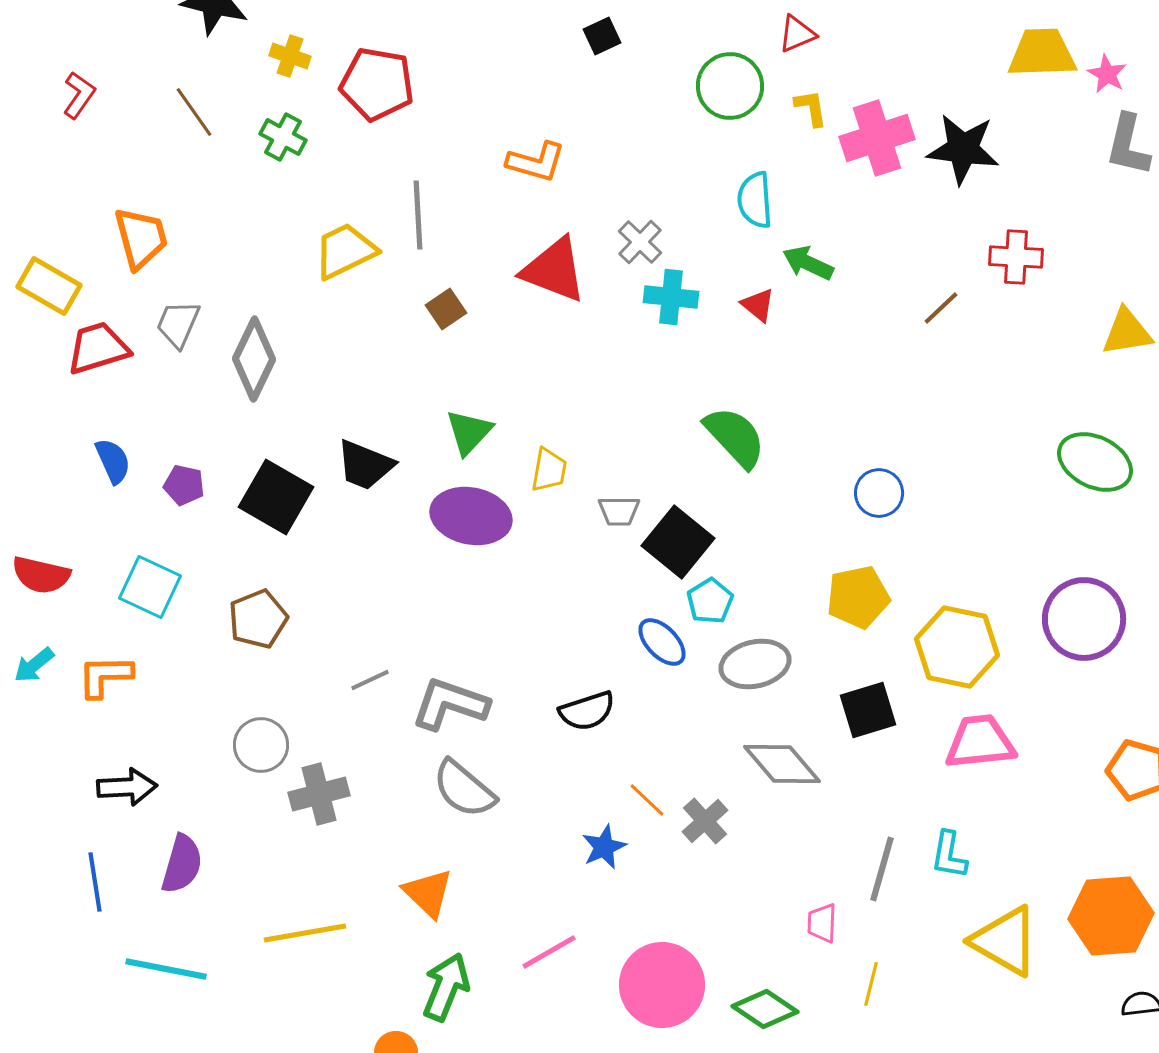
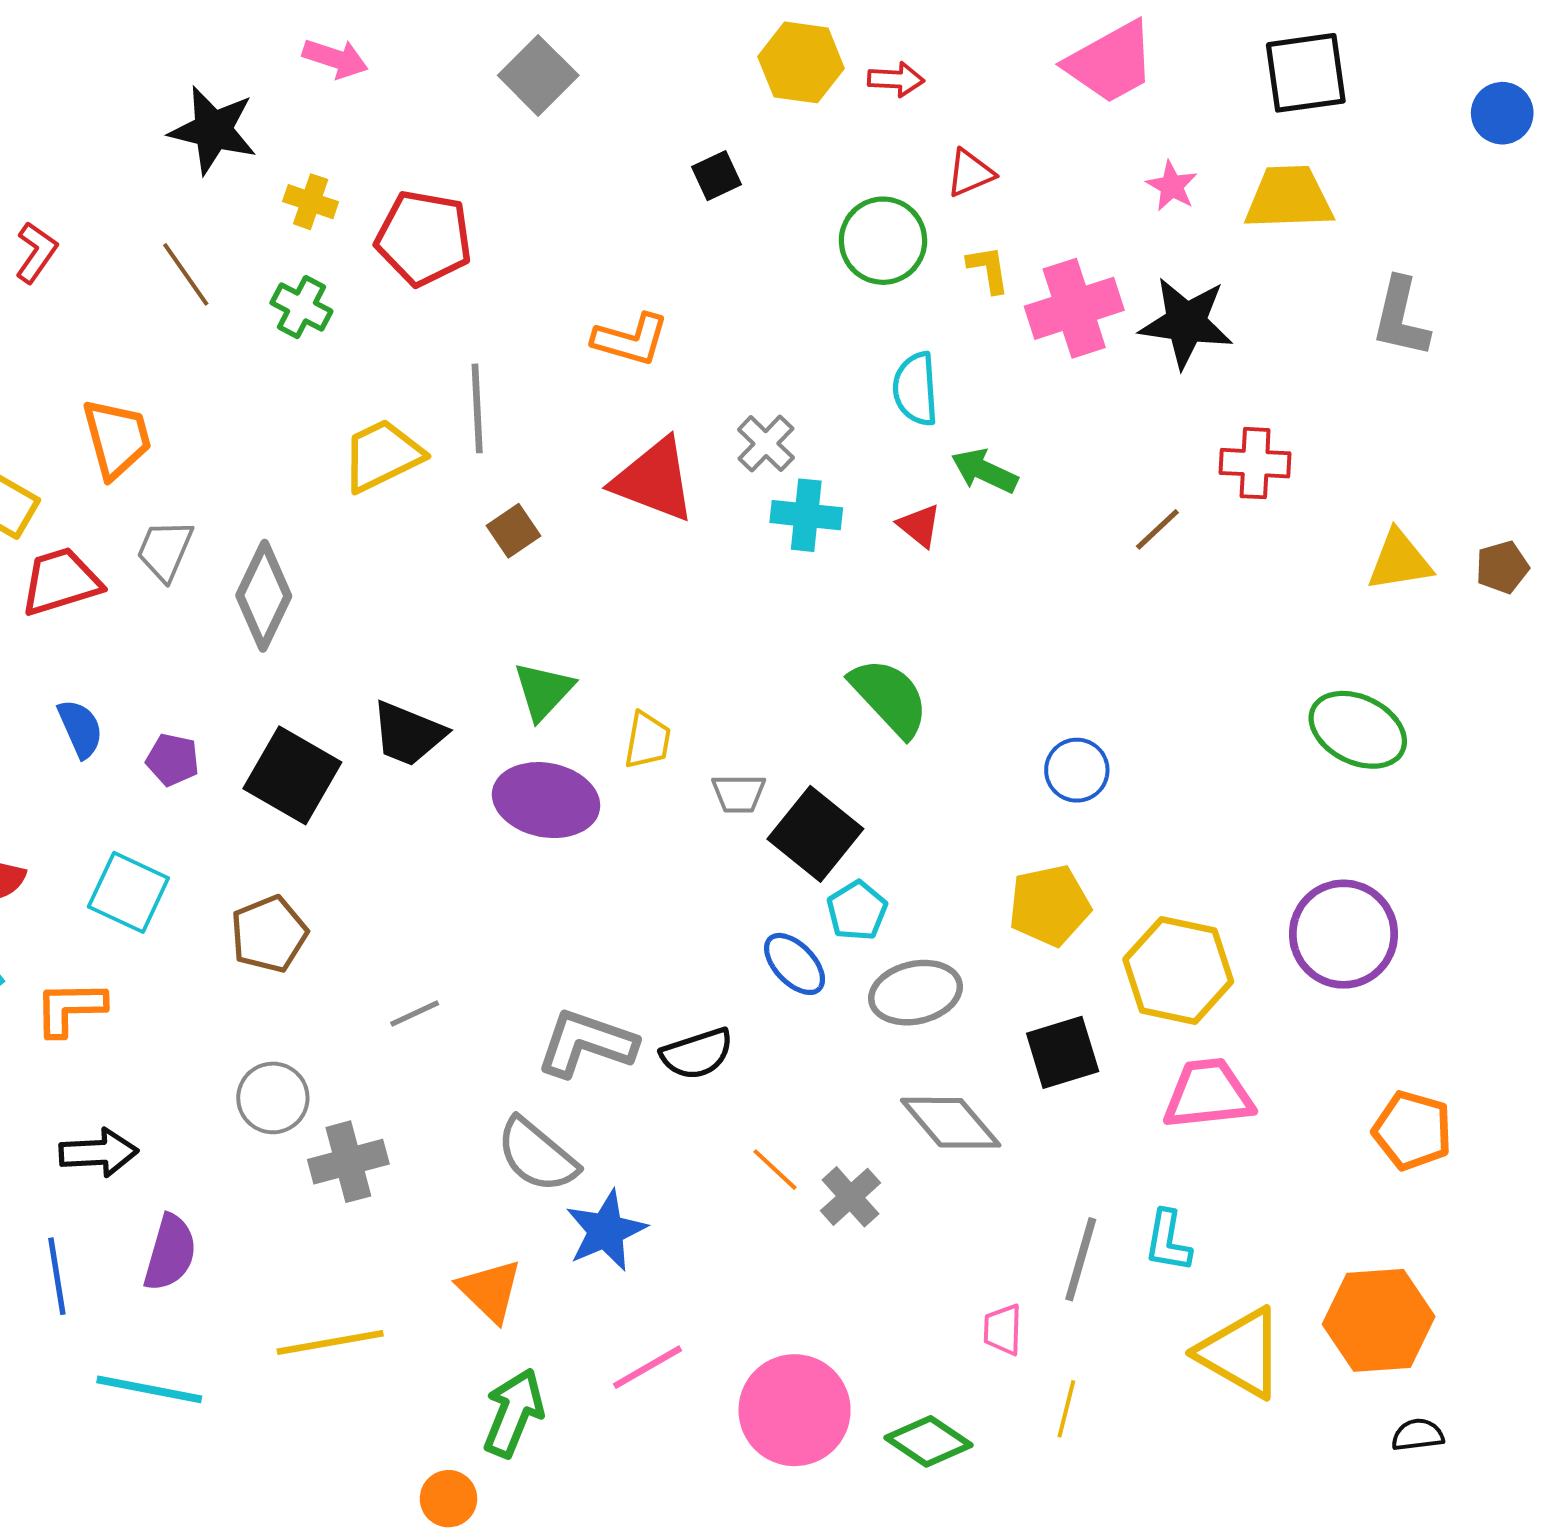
pink star: (1107, 74) -> (1172, 186), moved
gray L-shape: (450, 704) -> (586, 1043), moved
blue star: (604, 847) -> (606, 1231), moved, size x1.4

